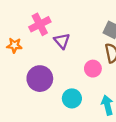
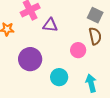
purple triangle: (62, 41) -> (50, 25), turned -42

